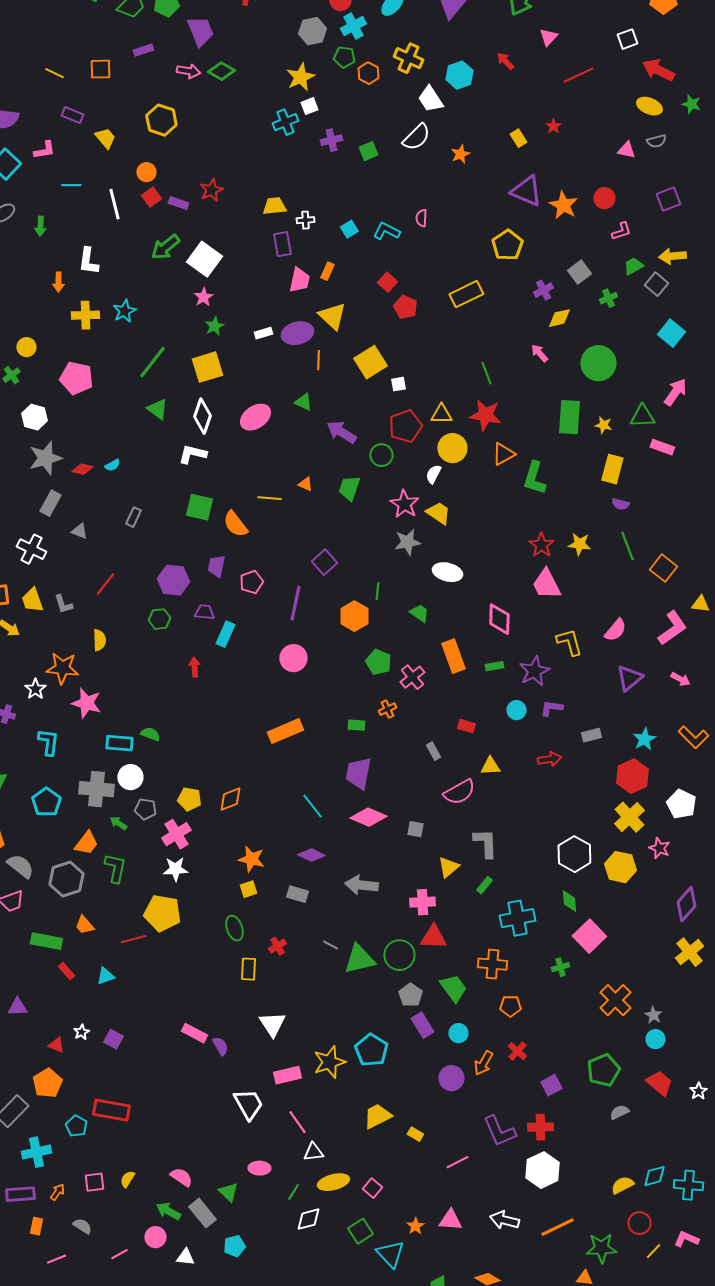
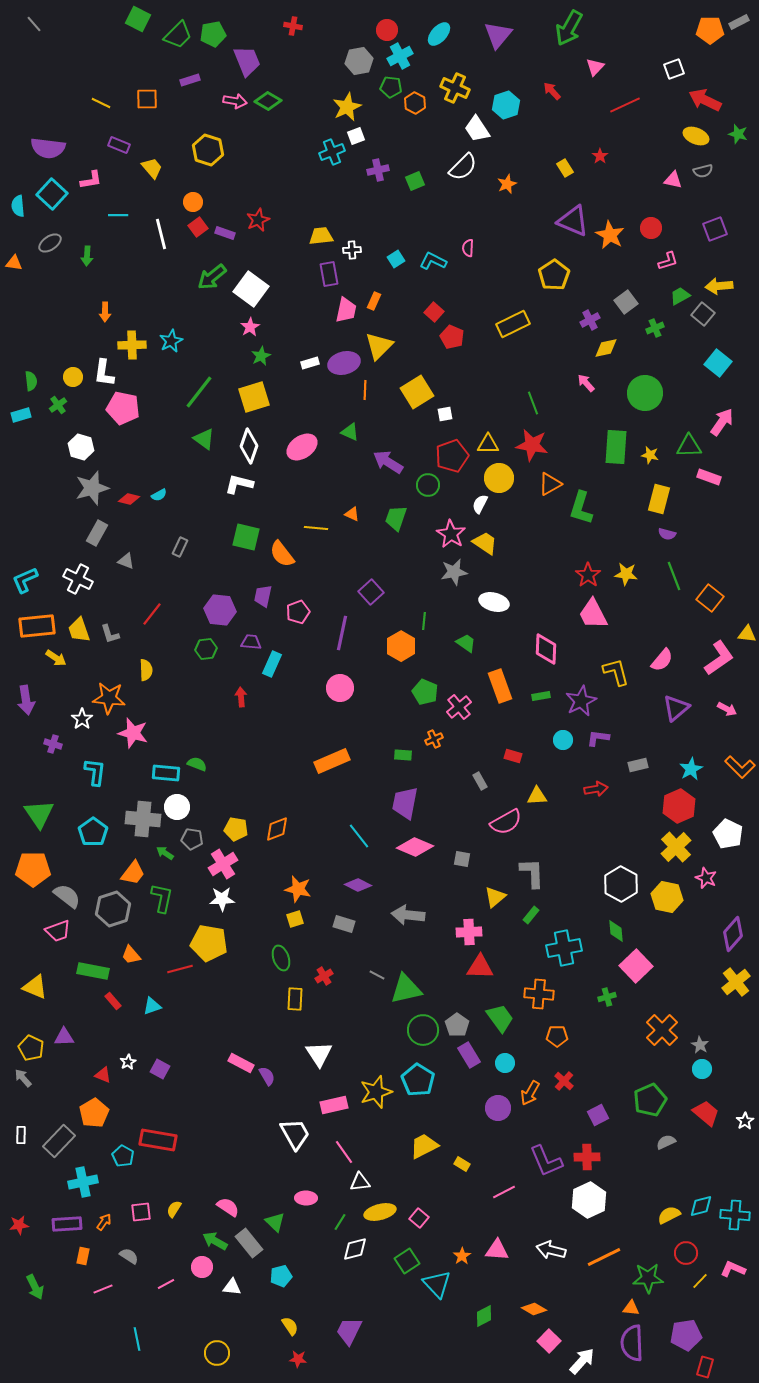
white L-shape: (88, 261) -> (104, 373), moved
yellow triangle: (332, 316) -> (379, 346), turned 32
green circle: (399, 955) -> (423, 1030), moved

